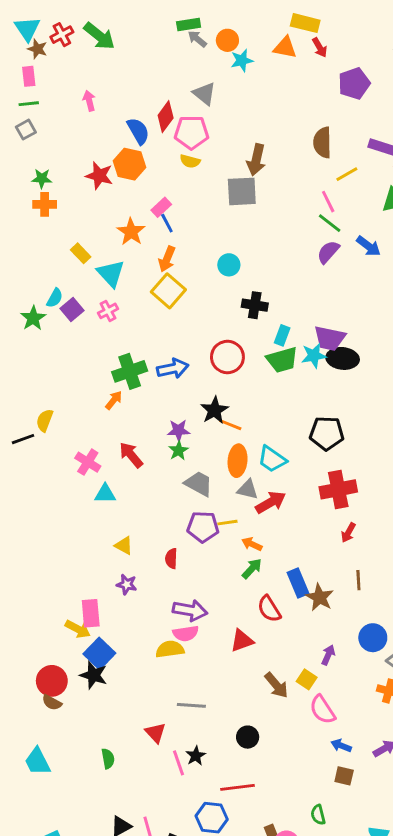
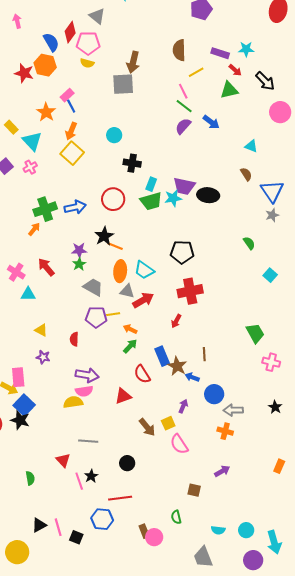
black ellipse: (343, 358) -> (208, 195), moved
red arrow: (348, 533) -> (176, 321), moved
yellow square: (307, 679) -> (168, 423), turned 32
blue arrow: (341, 746) -> (192, 377), moved

